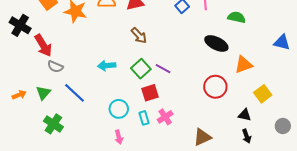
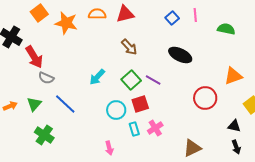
black ellipse: (216, 43) -> (180, 55), moved
cyan arrow: (107, 66) -> (97, 77), turned -42
cyan circle: (119, 109) -> (116, 110), moved

